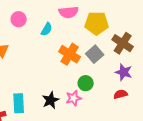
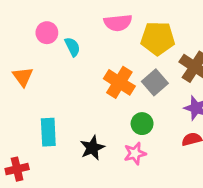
cyan semicircle: (47, 29) -> (72, 47), moved, turned -56
pink star: (74, 98) -> (135, 153), moved
cyan rectangle: (19, 103) -> (48, 132), moved

